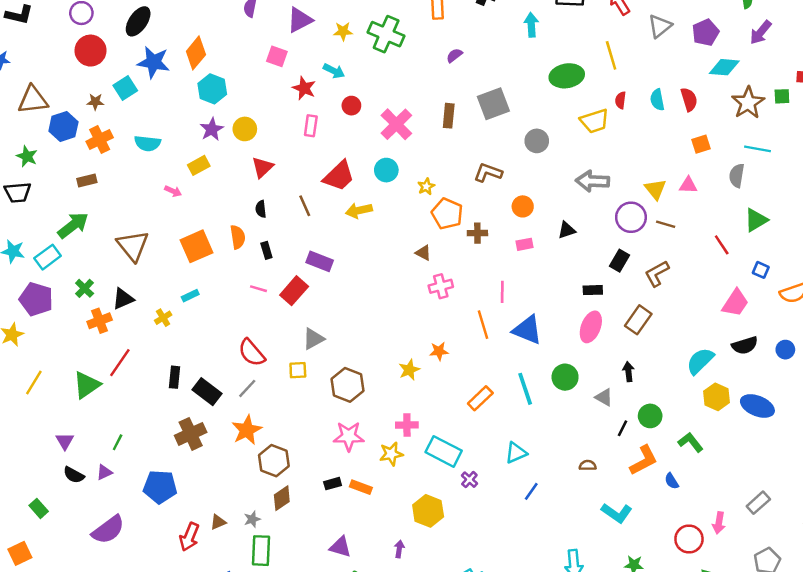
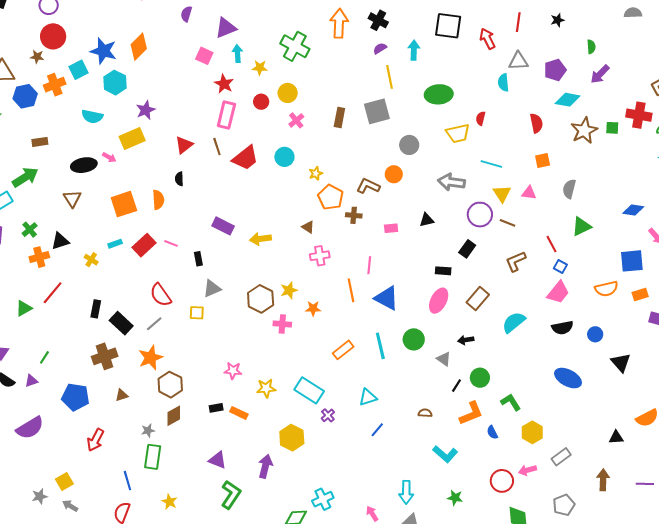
black ellipse: (138, 21) -> (84, 165), moved, turned 40
gray triangle: (660, 26) -> (518, 61), turned 30
yellow star: (343, 31) -> (260, 68), moved
purple semicircle: (454, 55) -> (380, 48), moved
yellow line: (611, 55) -> (390, 77), moved
cyan arrow: (334, 71) -> (237, 53), moved, turned -126
cyan hexagon: (212, 89) -> (115, 83), moved
cyan semicircle: (657, 100) -> (503, 82), moved
brown star: (95, 102) -> (37, 57), moved
pink cross: (396, 124) -> (296, 120), size x0.6
pink rectangle: (311, 126) -> (226, 115), size x1.5
yellow circle: (245, 129) -> (288, 93), moved
orange cross: (100, 139) -> (55, 85), moved
cyan line: (758, 149) -> (491, 164), moved
yellow rectangle: (199, 165) -> (132, 138), size x1.4
brown L-shape: (488, 173) -> (368, 186), moved
brown line: (305, 206) -> (217, 147), moved
orange circle: (523, 206) -> (394, 174), moved
yellow arrow: (359, 211) -> (260, 239), moved
brown triangle: (133, 246) -> (72, 199), size x0.7
black rectangle: (266, 250) -> (198, 259), moved
blue square: (761, 270) -> (560, 267), moved
brown L-shape: (657, 274) -> (516, 261), moved
red rectangle: (294, 291) -> (144, 245), moved
yellow cross: (163, 318) -> (91, 260), turned -32
cyan semicircle: (700, 361) -> (514, 322), moved
yellow star: (409, 370) -> (289, 290), moved
black arrow: (628, 372) -> (466, 340), turned -98
green triangle: (87, 385) -> (24, 308), size x0.7
brown hexagon: (347, 385) -> (261, 299), moved
yellow hexagon: (717, 397) -> (532, 432), moved
pink cross: (407, 425) -> (282, 324), moved
pink star: (349, 436) -> (233, 371), size x0.7
brown triangle: (218, 522) -> (122, 395), moved
pink arrow: (719, 523) -> (527, 470), turned 60
purple arrow: (399, 549) -> (265, 466), size x1.6

